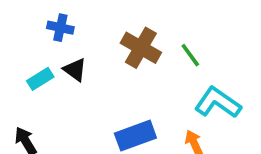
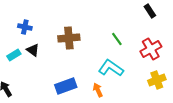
brown cross: (141, 48) -> (69, 38), turned -35
green line: (190, 55) -> (117, 39), moved

